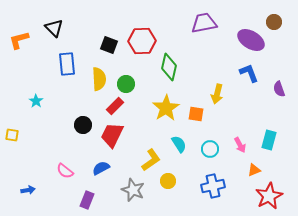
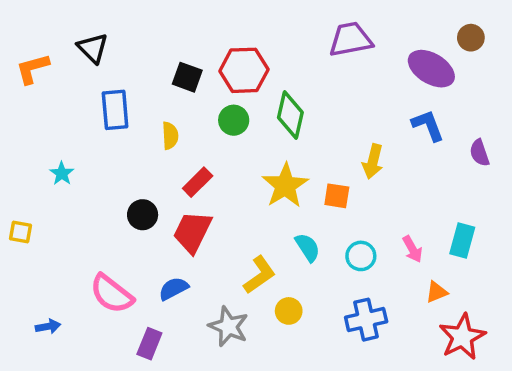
yellow semicircle: (99, 79) -> (170, 136), size x0.7
green circle: (126, 84) -> (234, 120), moved
pink semicircle: (65, 171) -> (112, 294), size x1.5

